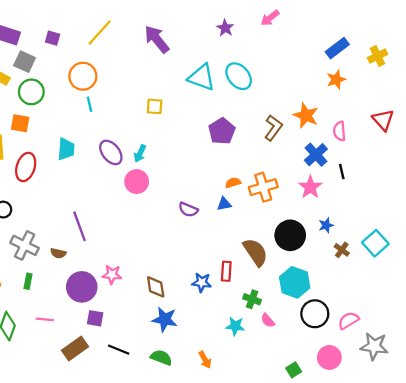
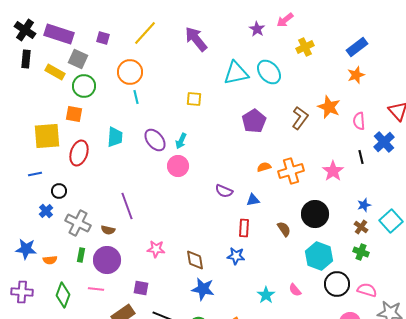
pink arrow: (270, 18) -> (285, 20), moved
yellow cross: (378, 56) -> (305, 47), moved
cyan triangle: (202, 77) -> (236, 73), turned -32
blue cross: (316, 155) -> (384, 142), moved
blue triangle: (224, 204) -> (253, 200), moved
blue star: (326, 225) -> (364, 205), moved
brown semicircle: (255, 252) -> (284, 229), size x0.6
red rectangle: (226, 271) -> (244, 228), moved
purple circle: (82, 287) -> (107, 260), moved
green cross: (252, 299) -> (361, 252), moved
pink semicircle: (348, 321) -> (367, 290), turned 48
cyan star: (235, 326) -> (266, 295), turned 30

